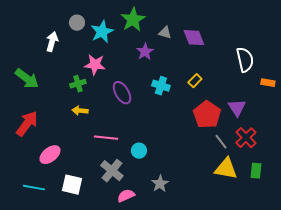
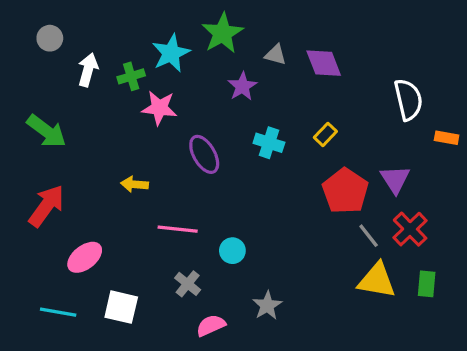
gray circle: (77, 23) -> (50, 38), moved
green cross: (78, 84) -> (131, 76), moved
gray cross: (112, 171) -> (188, 284), size x0.7

